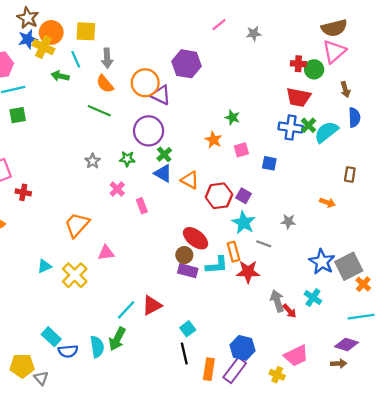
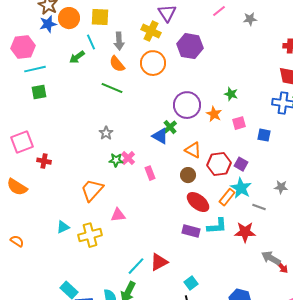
yellow cross: (43, 47) -> (151, 31), moved
green arrow: (60, 76) -> (77, 57), turned -49
purple triangle: (161, 95) -> (167, 13), moved, turned 30
purple circle: (149, 131) -> (187, 105), moved
green star: (127, 159) -> (116, 160), moved
blue triangle: (163, 173) -> (160, 136), moved
orange rectangle: (234, 252) -> (227, 197), moved, turned 54
brown circle: (184, 255) -> (188, 175), moved
yellow cross: (75, 275) -> (90, 235), turned 30
gray arrow: (277, 301) -> (271, 258), turned -42

